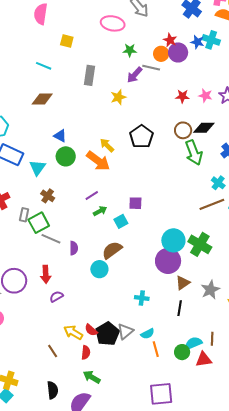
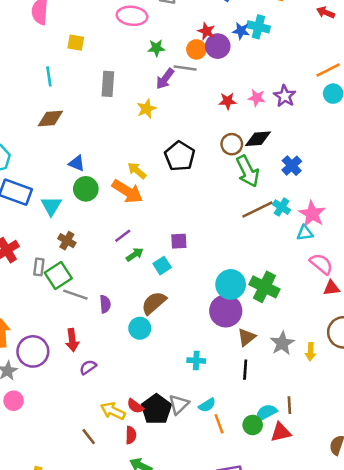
cyan line: (44, 66) -> (49, 76), turned 63
brown line: (212, 204) -> (257, 210), moved

